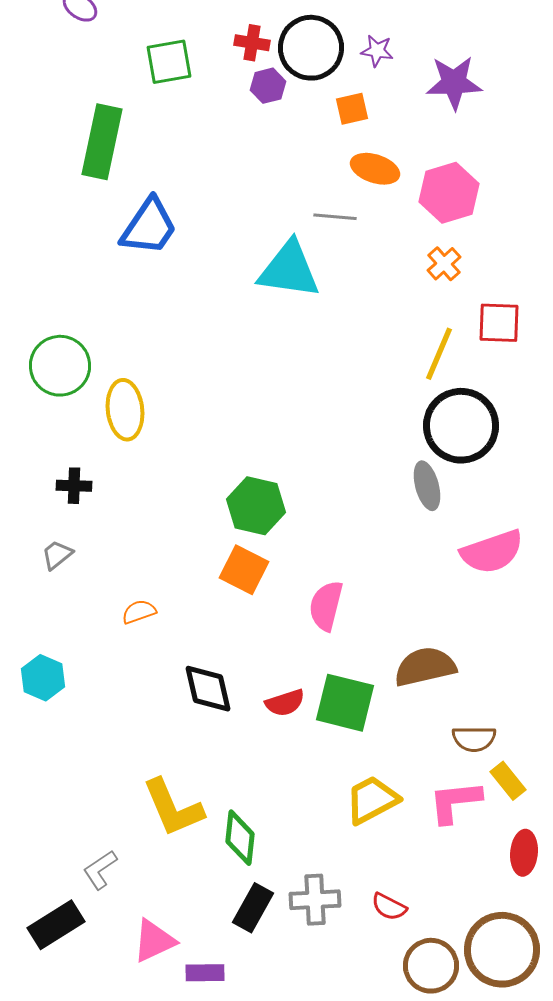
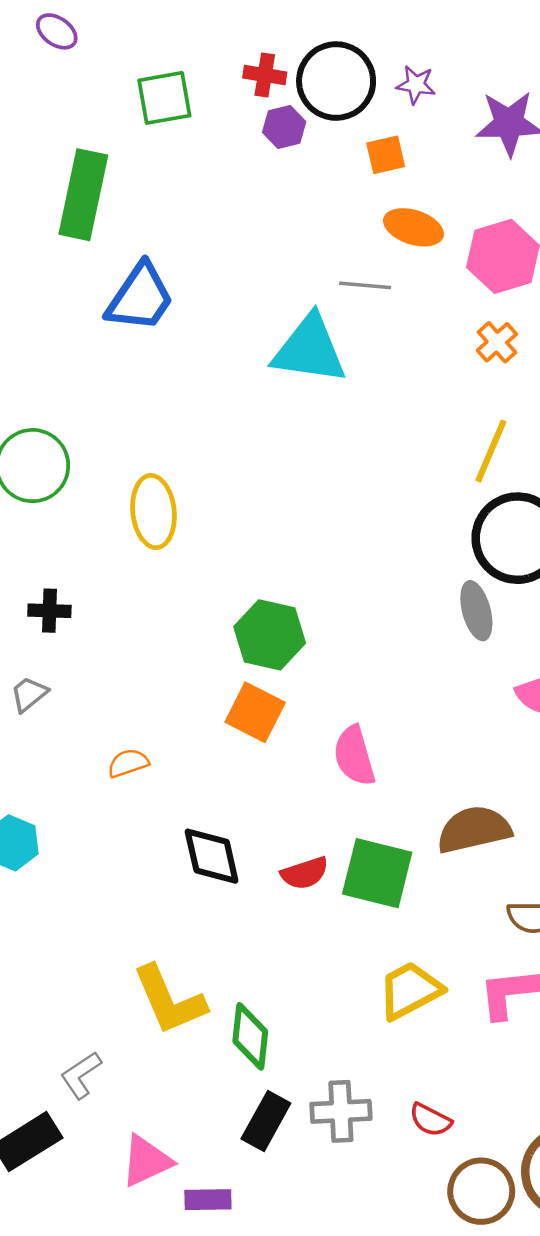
yellow ellipse: (125, 410) -> (153, 512), moved
pink semicircle: (326, 606) -> (354, 756), turned -30

